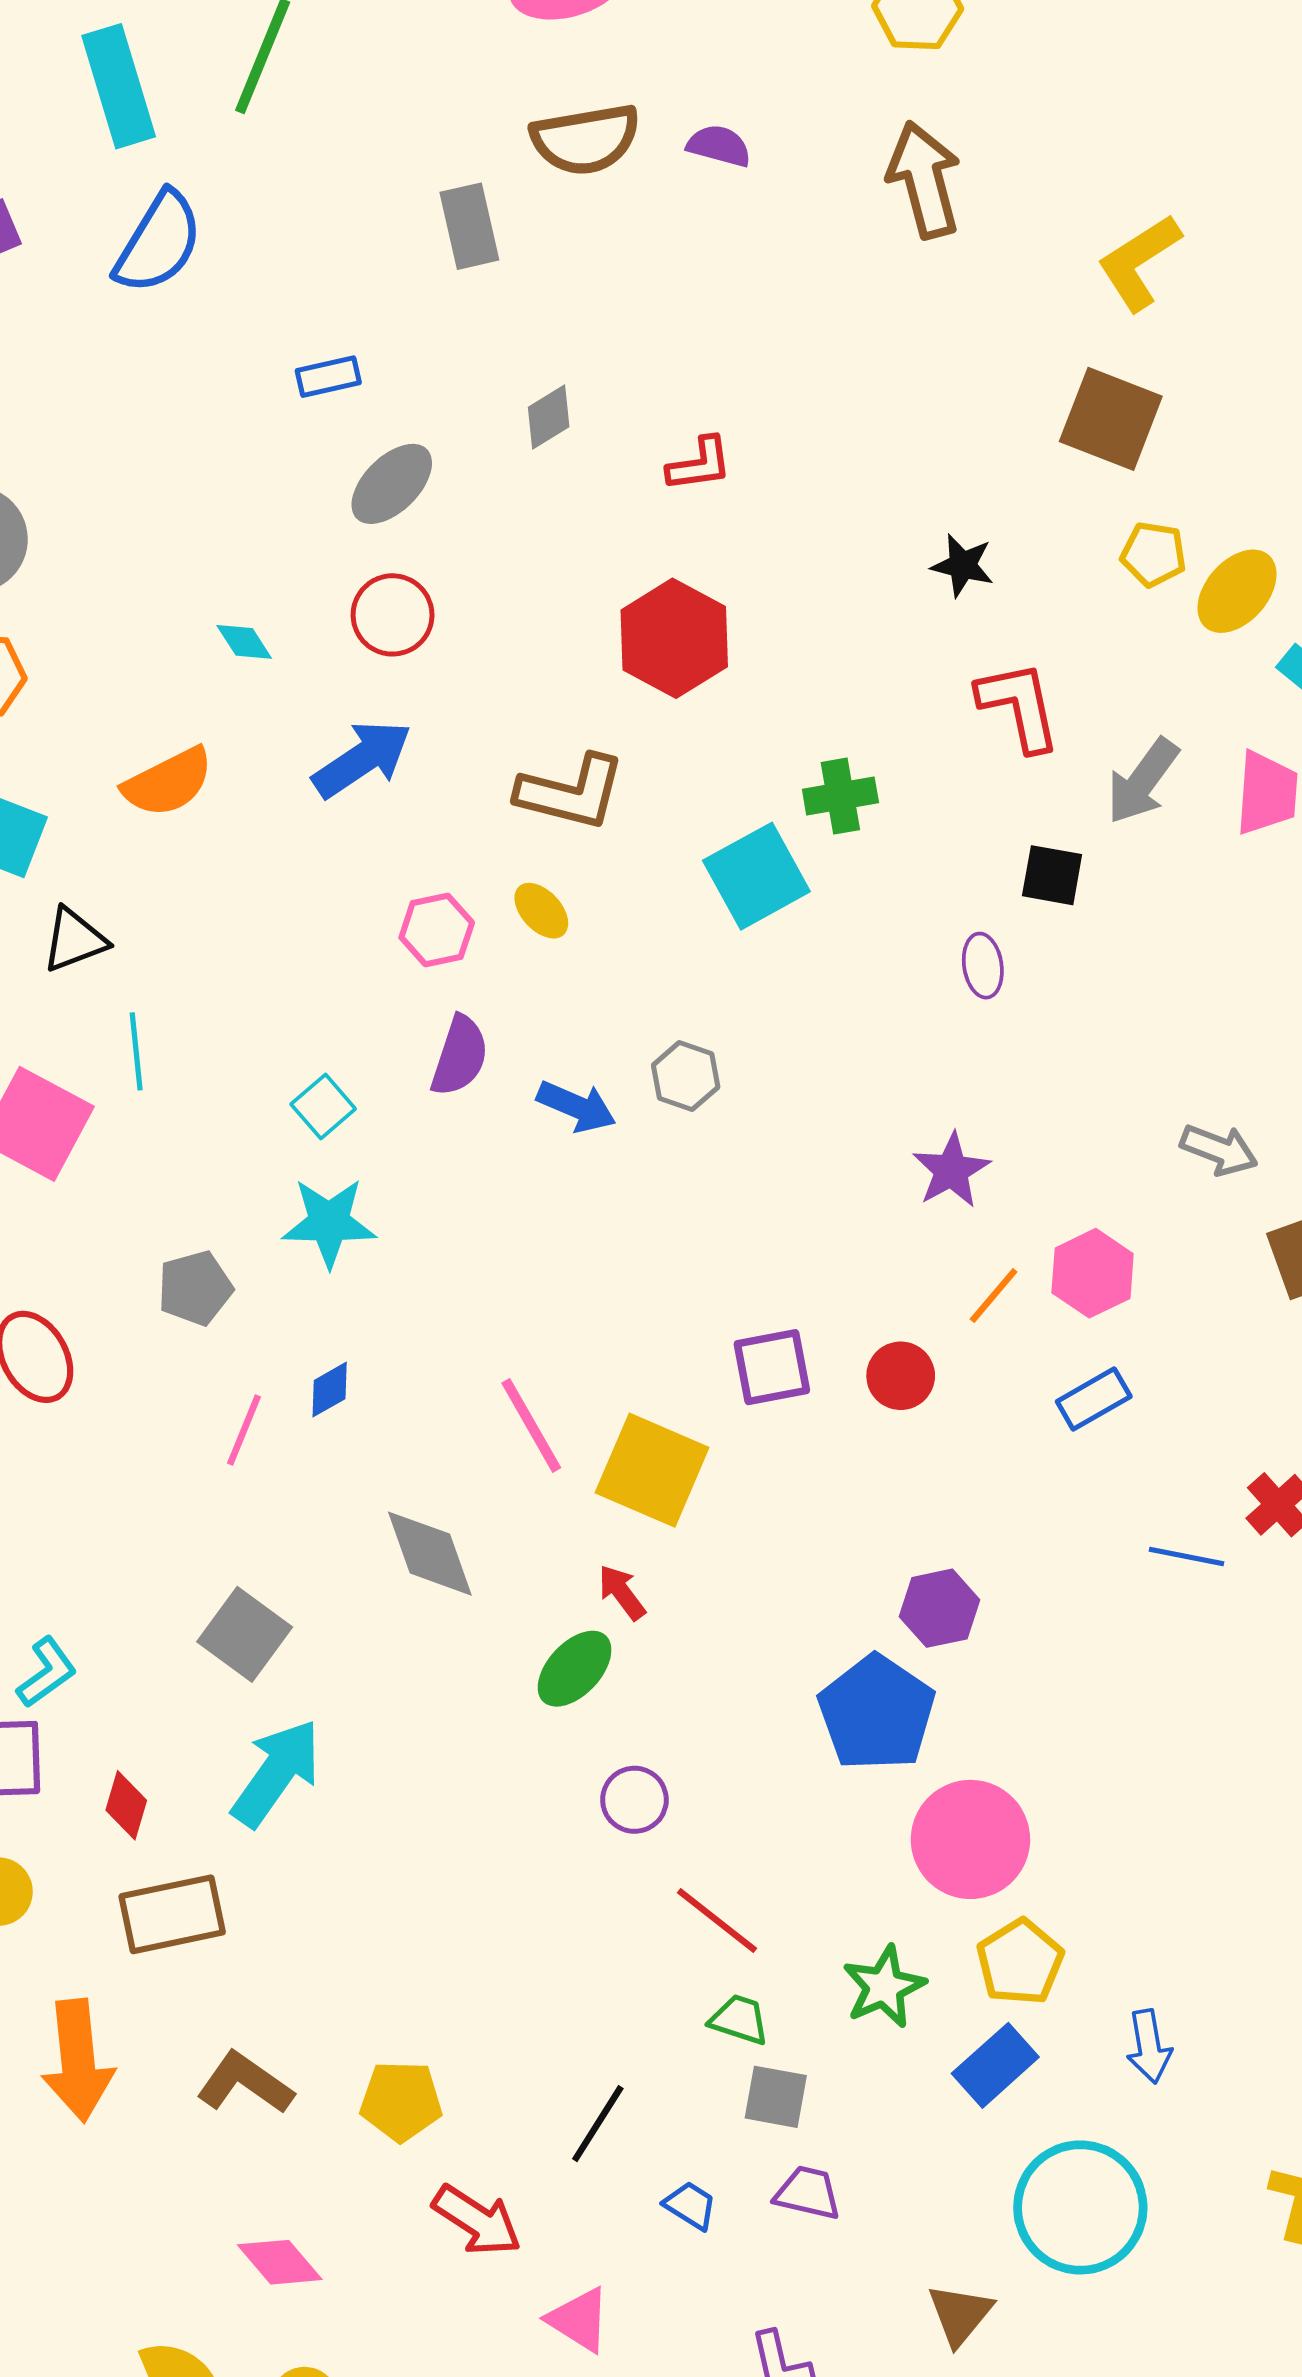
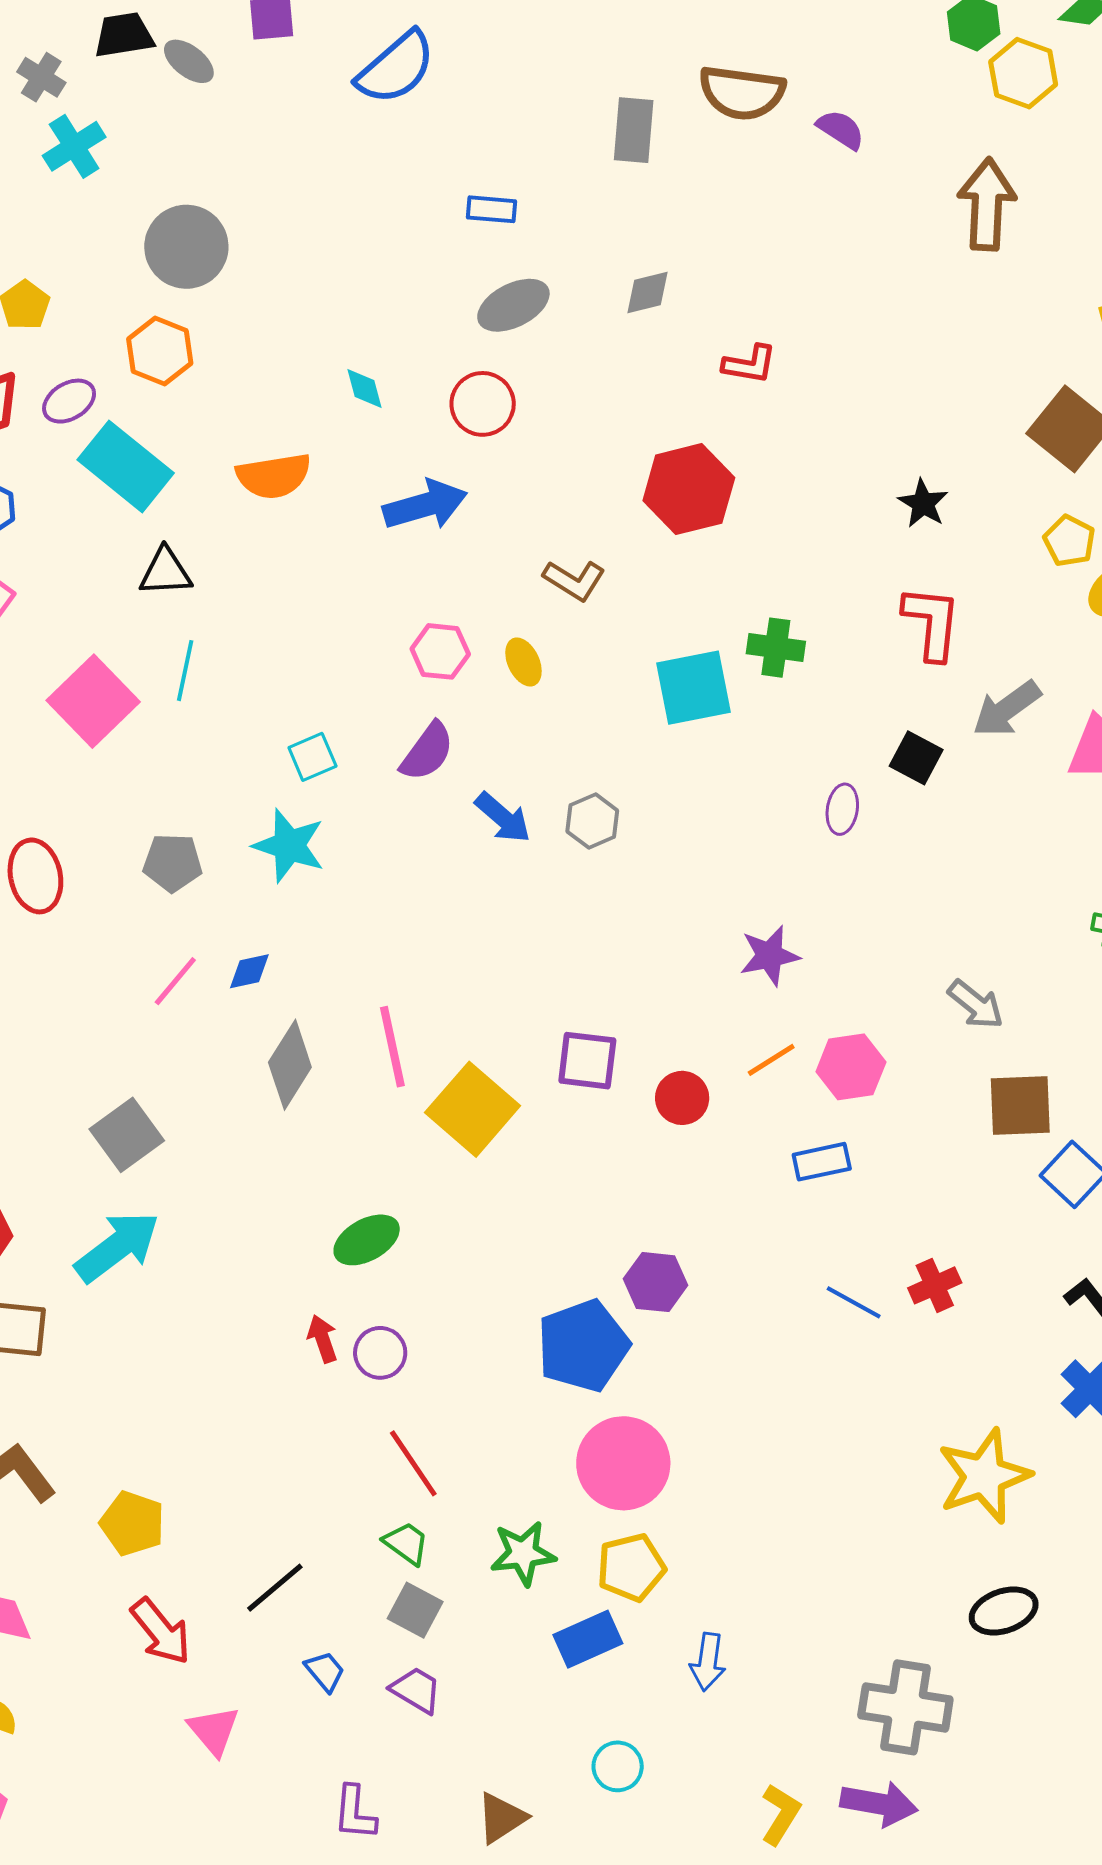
brown L-shape: (571, 792) -> (574, 580), size x0.7
gray diamond: (430, 1554) -> (290, 1065), moved, turned 34
red arrow: (622, 1592) -> (323, 1339), moved
cyan circle: (1080, 2207) -> (618, 1766), size x0.5

